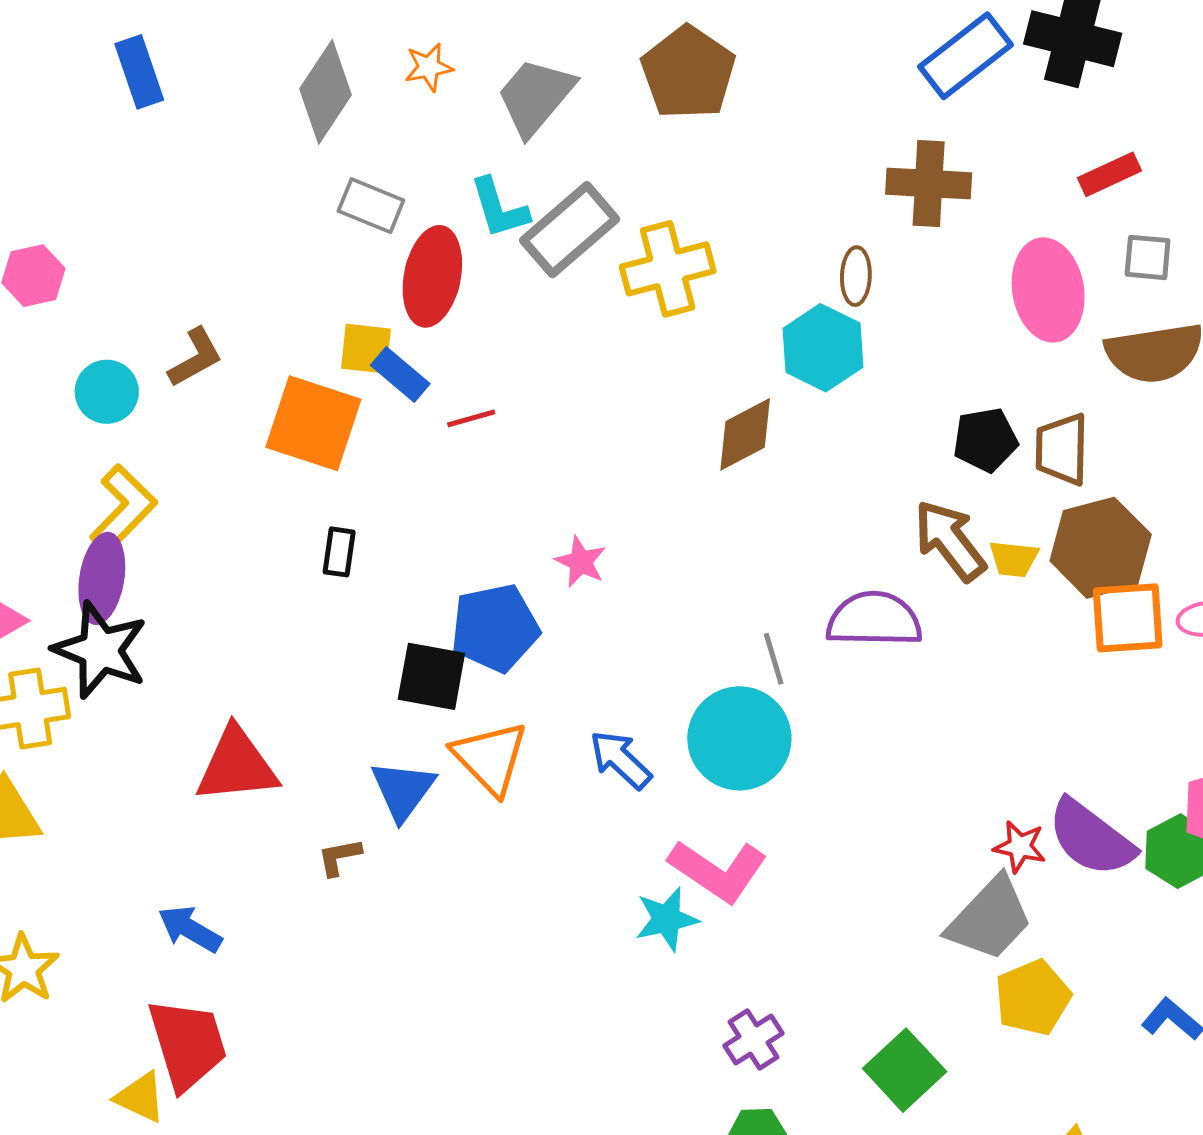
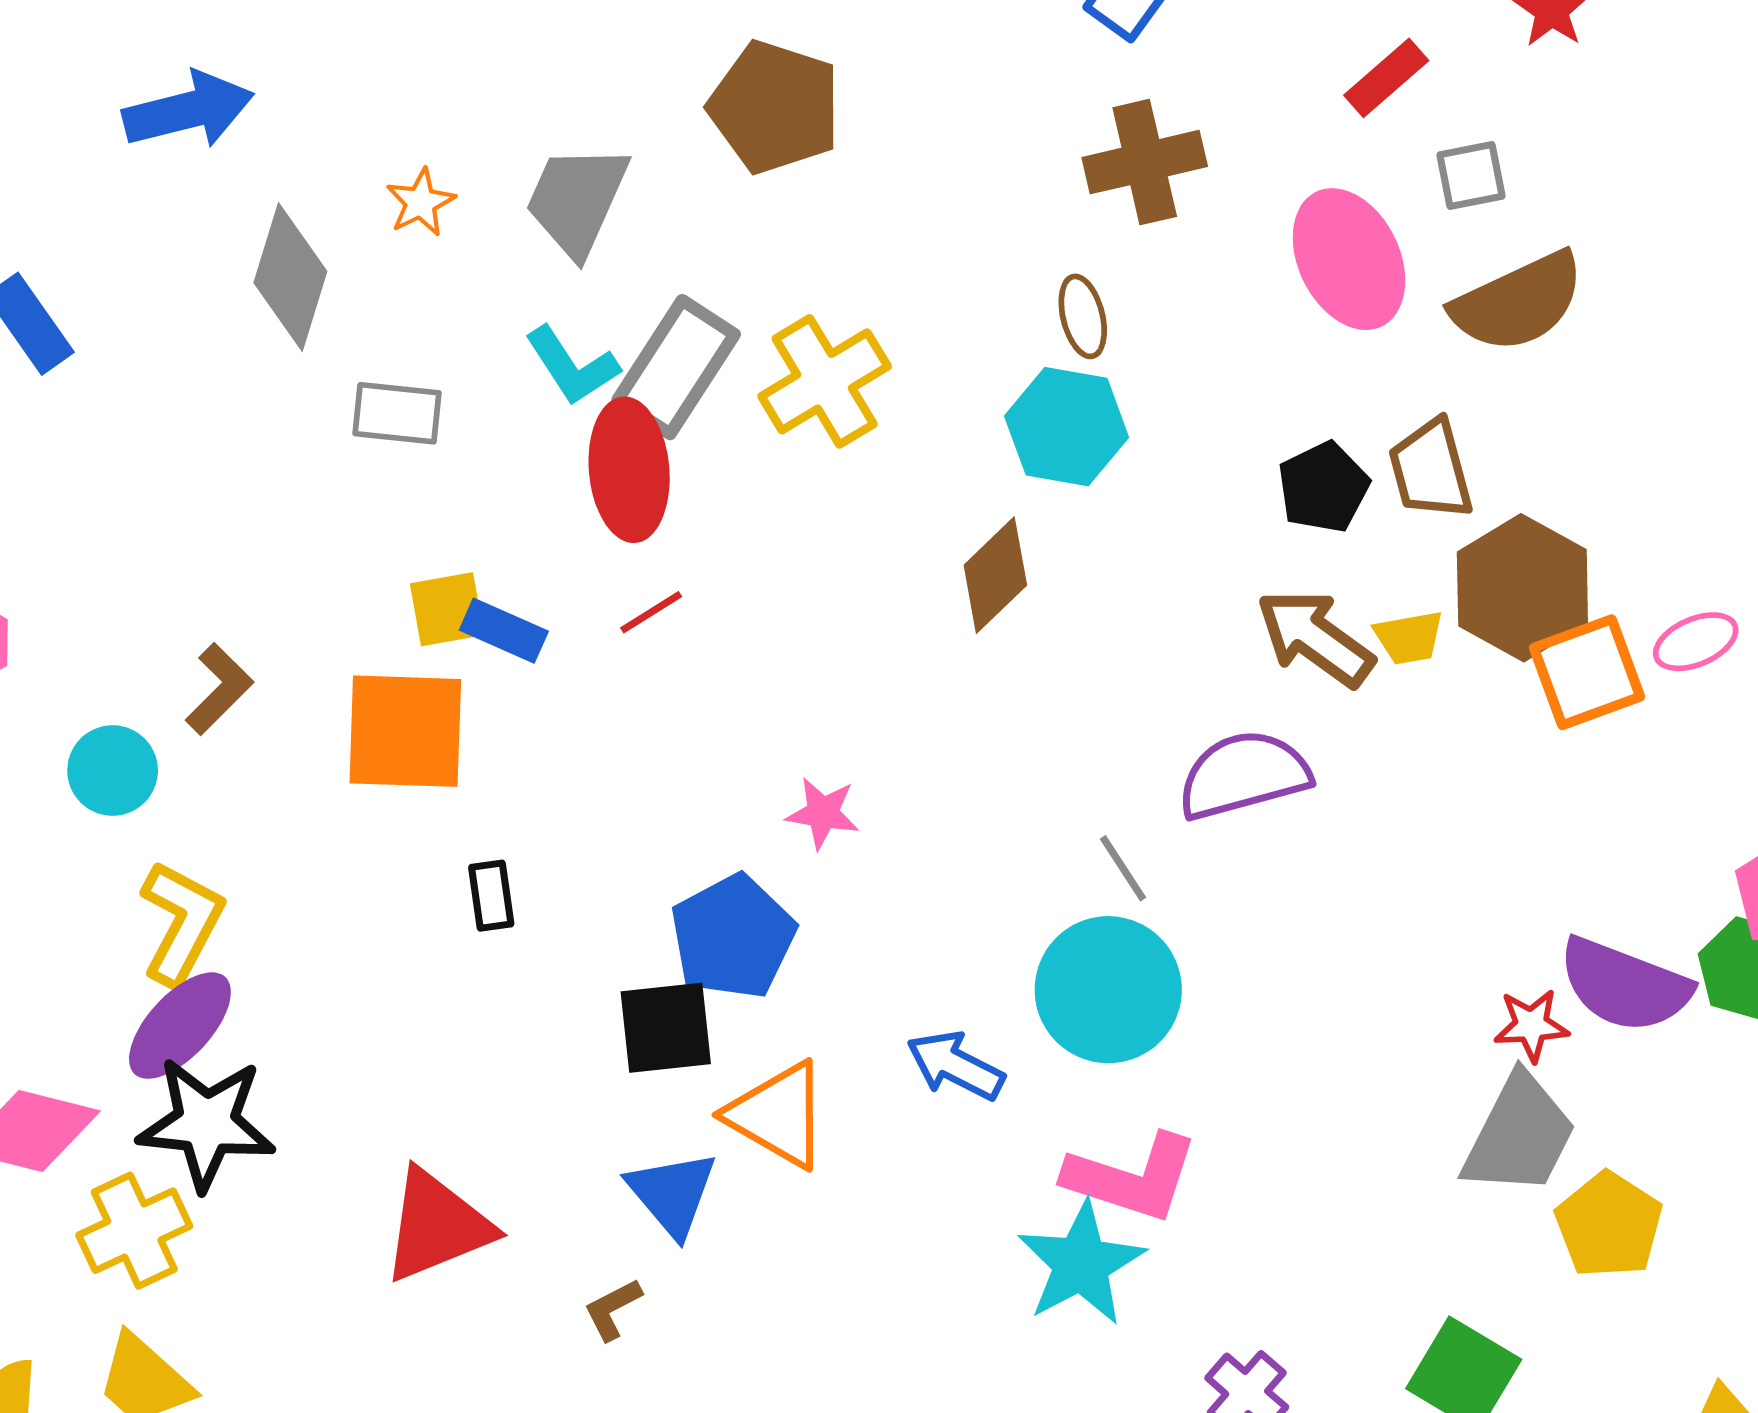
red ellipse: (432, 276) -> (629, 470), moved
red line: (471, 418) -> (651, 612), moved
purple ellipse: (102, 578) -> (180, 1026), turned 50
cyan star: (667, 919) -> (1081, 1264), size x1.4

